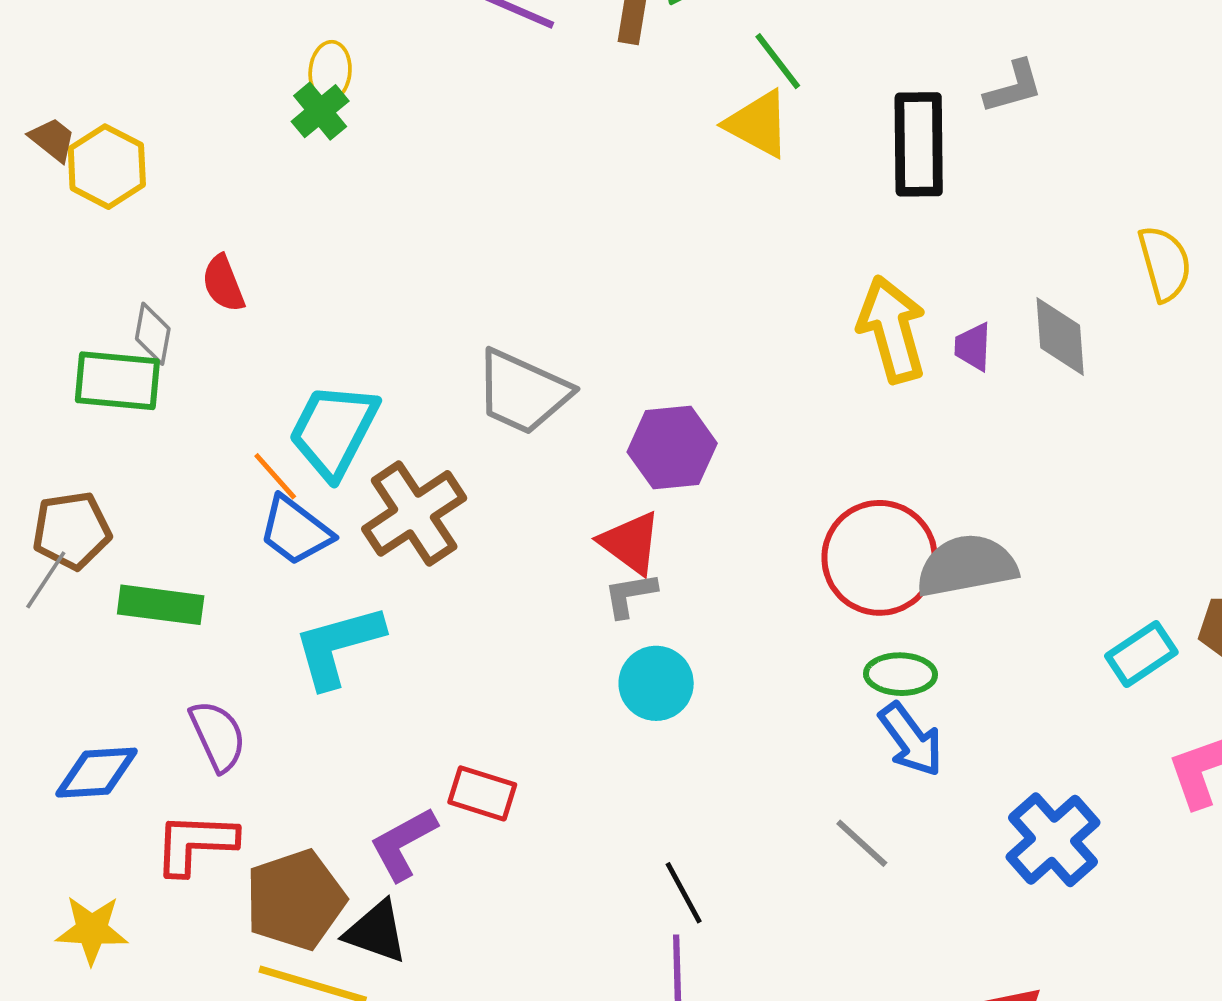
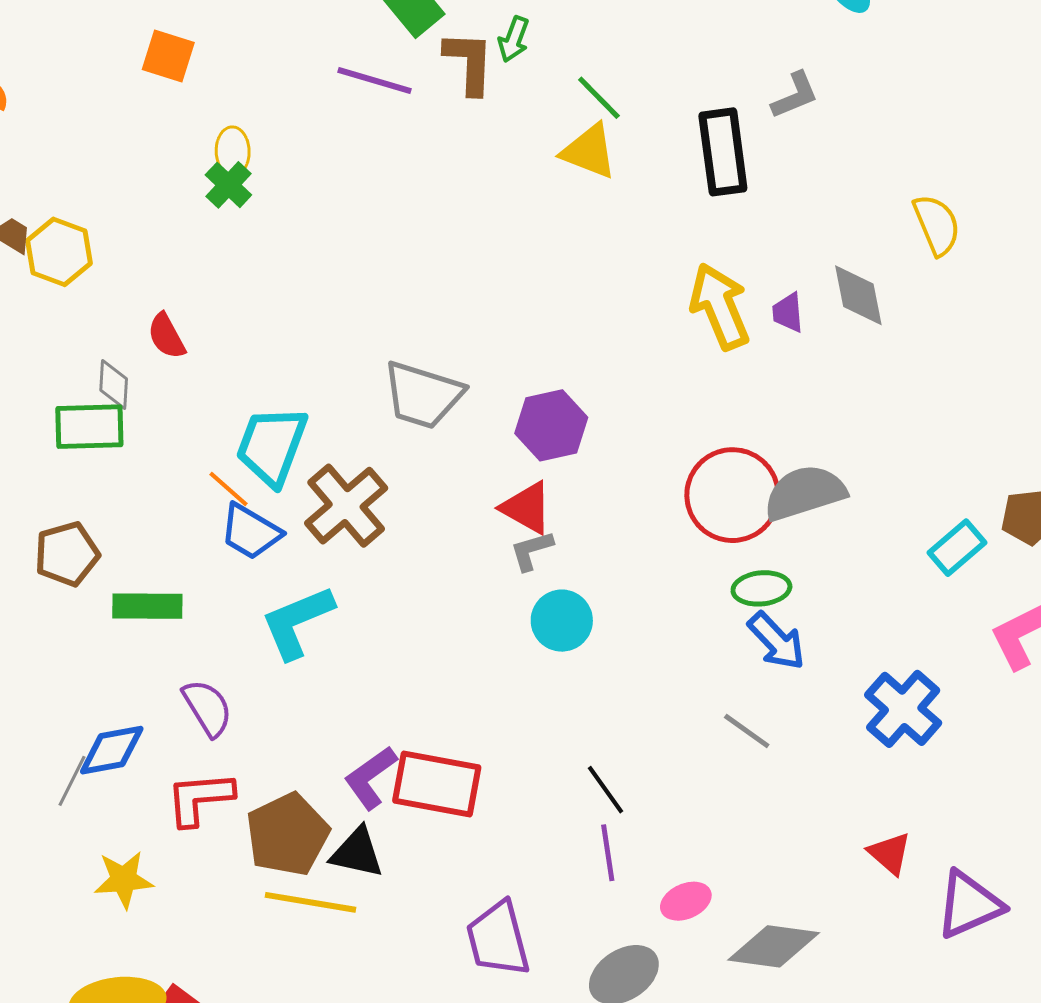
gray line: (46, 580) -> (72, 781), moved
red rectangle: (482, 793) -> (437, 784), moved, size x1.6

